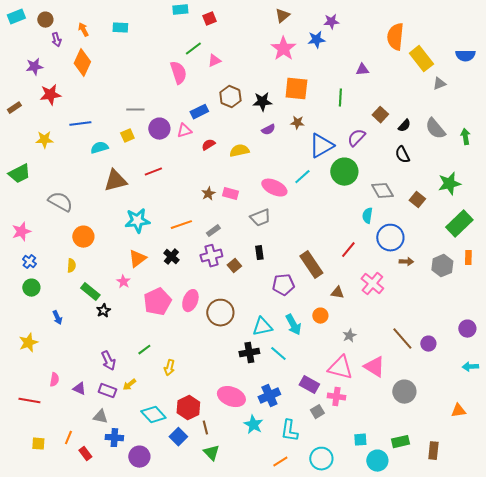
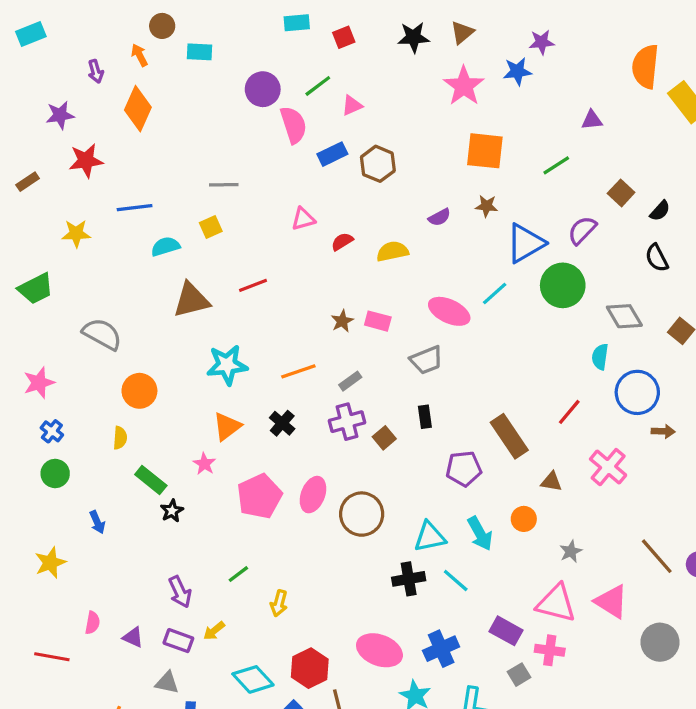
brown circle: (45, 20) -> (162, 26), moved
green line: (340, 98) -> (556, 165), turned 54
black star: (262, 102) -> (414, 37), moved
blue rectangle: (199, 112) -> (332, 154), moved
purple circle: (159, 129) -> (263, 89), moved

